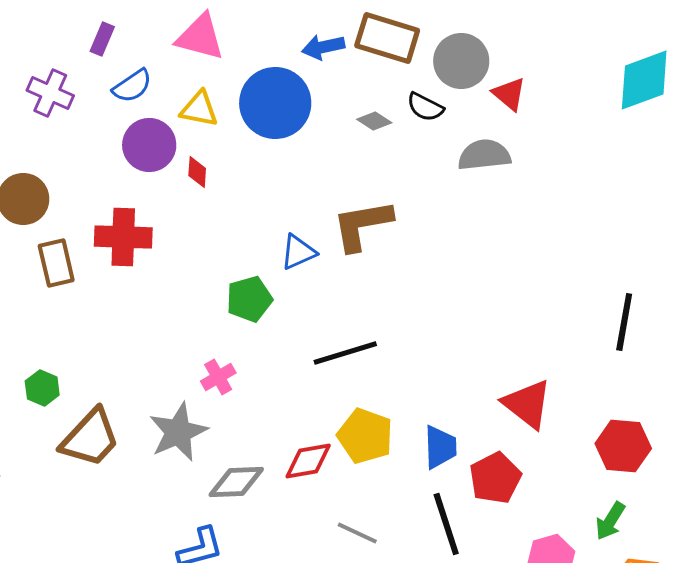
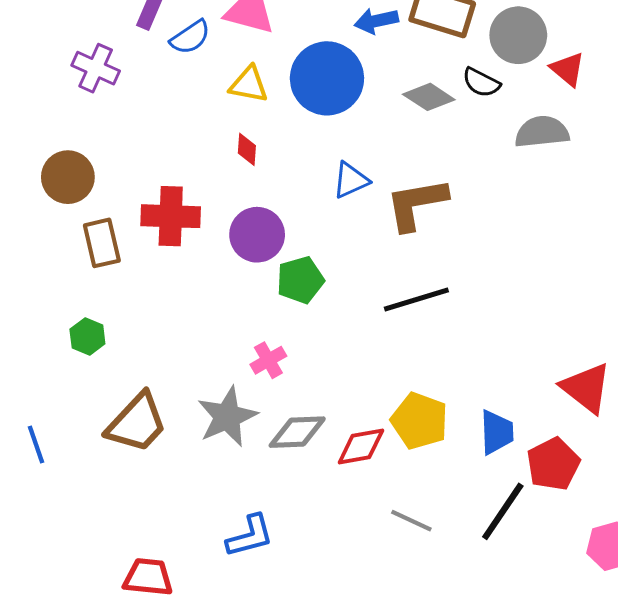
blue semicircle: (132, 86) -> (190, 37), moved
gray diamond: (374, 121) -> (429, 97), size x1.4
purple circle: (149, 145) -> (257, 235), moved
blue triangle: (298, 252) -> (351, 180), moved
black line: (345, 353) -> (416, 299), moved
green hexagon: (42, 388) -> (87, 337), moved
gray diamond: (236, 482) -> (297, 432), moved
black line: (446, 524) -> (503, 511), turned 52

